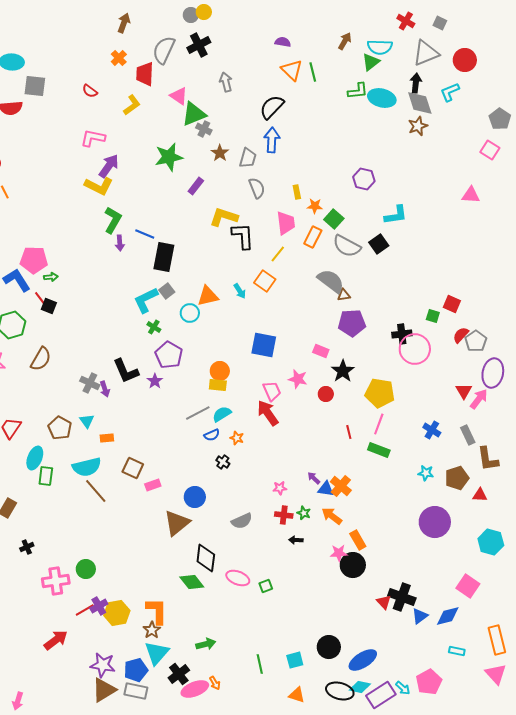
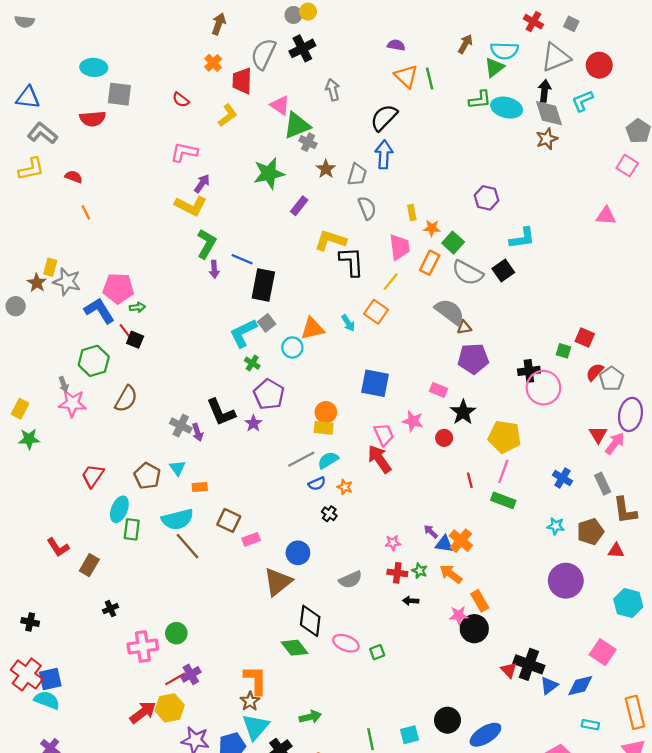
purple arrow: (109, 166) -> (202, 183), size x0.7
yellow hexagon: (117, 613) -> (170, 708), moved

